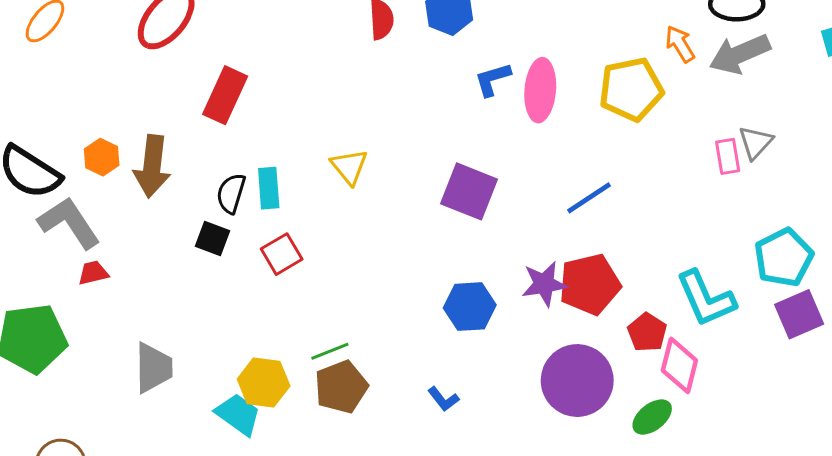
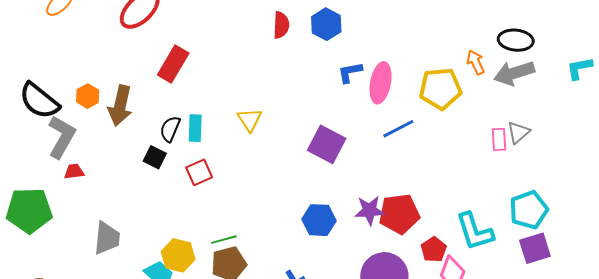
blue line: (589, 198) -> (398, 129), moved
gray L-shape: (69, 223) -> (62, 137), turned 57

